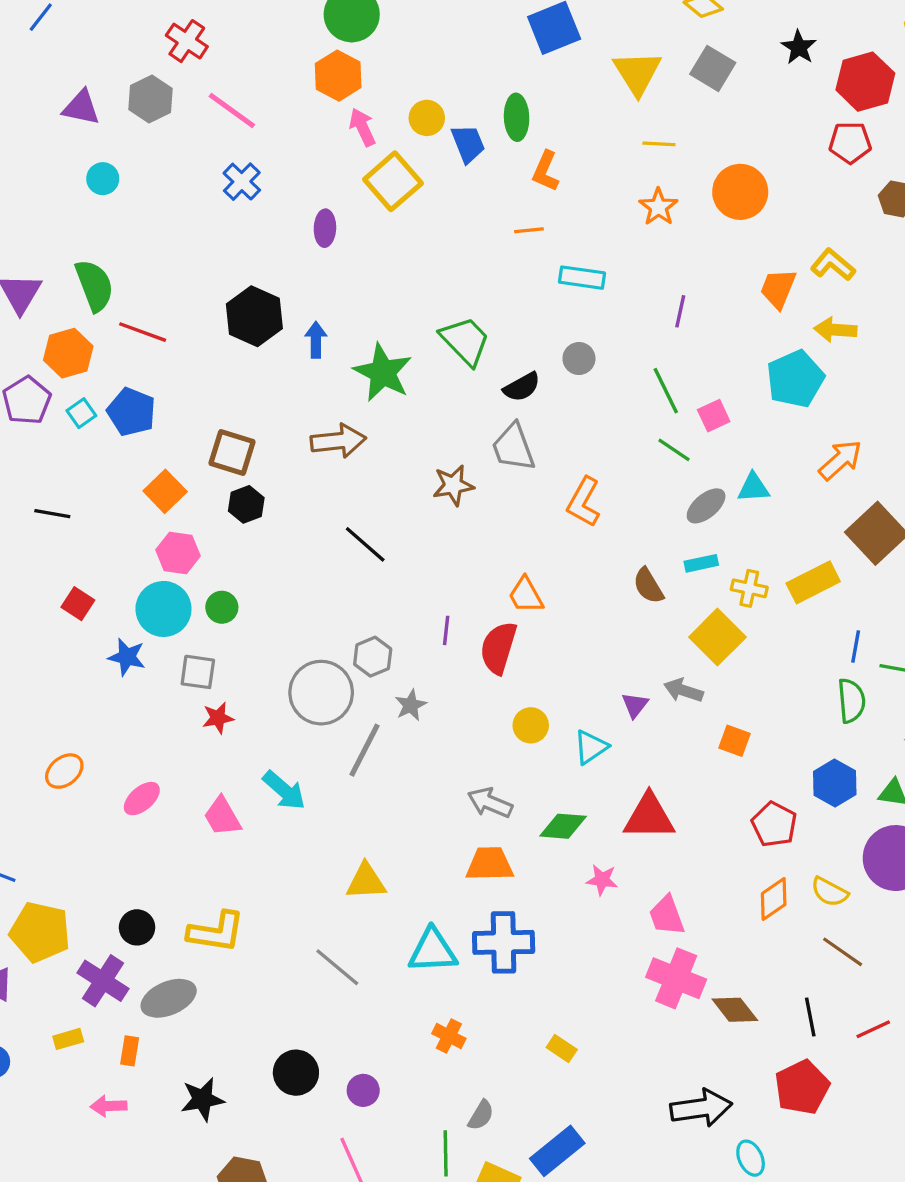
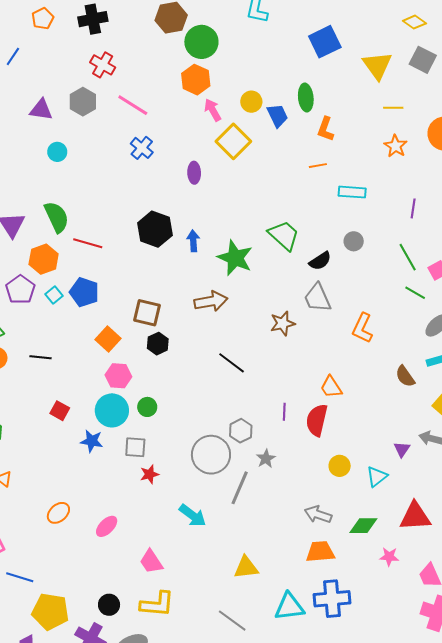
pink trapezoid: (222, 817) -> (151, 562), moved

